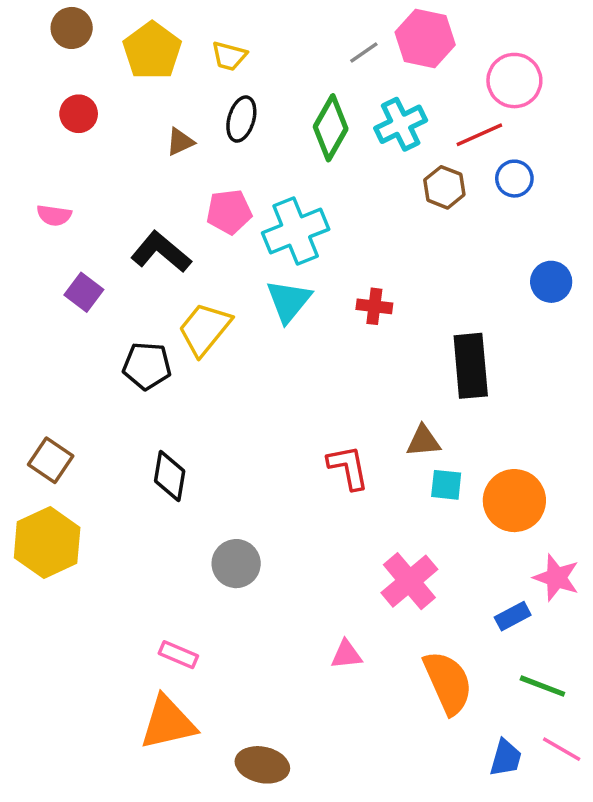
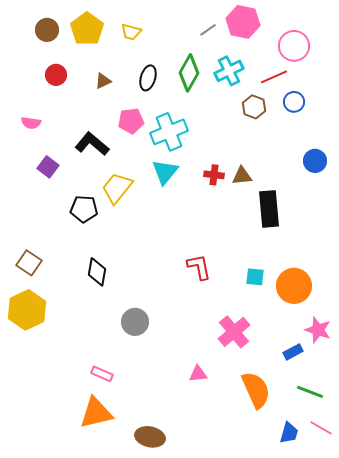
brown circle: (72, 28) -> (47, 30), moved
red circle: (79, 114) -> (56, 75), moved
black ellipse: (241, 119) -> (148, 78), moved
brown triangle: (423, 441) -> (242, 176), moved

